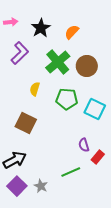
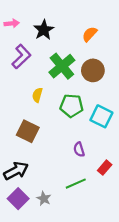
orange semicircle: (72, 32) -> (90, 34), moved
purple semicircle: (84, 145) -> (79, 149), moved

